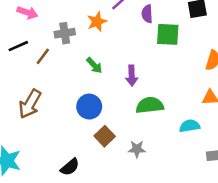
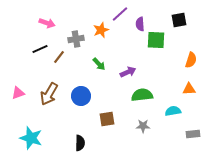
purple arrow: (132, 76) -> (128, 72), turned -112
blue circle: (89, 107) -> (81, 96), moved
brown square: (105, 136) -> (107, 119), turned 35
gray star: (137, 149) -> (143, 126), moved
black semicircle: (70, 167) -> (80, 143), turned -49

